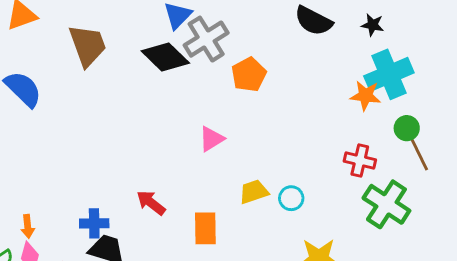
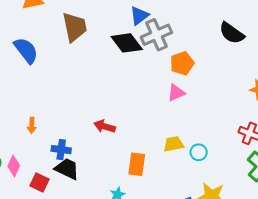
pink triangle: (211, 139) -> (176, 93), moved
red arrow: (151, 203) -> (105, 126), moved, turned -30
orange arrow: (28, 226) -> (32, 125), moved

